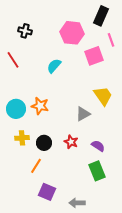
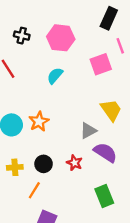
pink hexagon: (72, 33) -> (61, 38), moved
orange star: (40, 106) -> (39, 121), turned 30
yellow cross: (22, 138) -> (15, 167), moved
purple semicircle: (98, 146) -> (105, 152), moved, size x1.5

